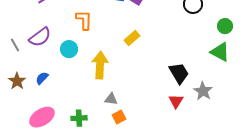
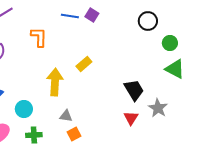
green circle: (225, 26) -> (170, 43), moved
yellow rectangle: (132, 38) -> (84, 64), moved
cyan circle: (69, 49) -> (24, 109), moved

